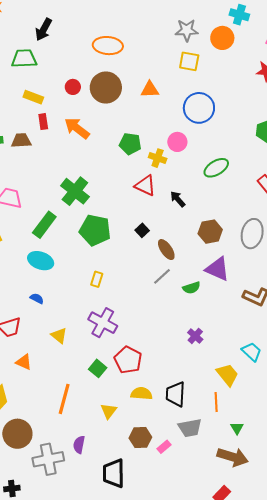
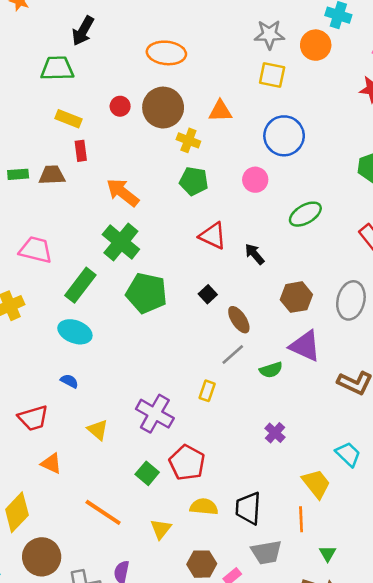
orange arrow: (77, 128) -> (123, 192), moved
yellow cross: (158, 158) -> (188, 140), moved
yellow rectangle: (97, 279) -> (207, 391), moved
orange line: (64, 399) -> (103, 512), turned -72

